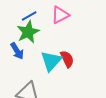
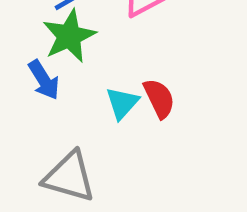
cyan triangle: (51, 61) -> (122, 103), size x0.7

